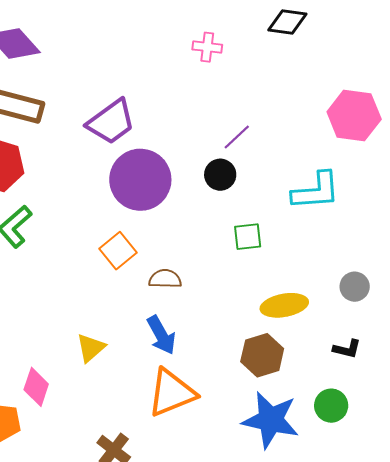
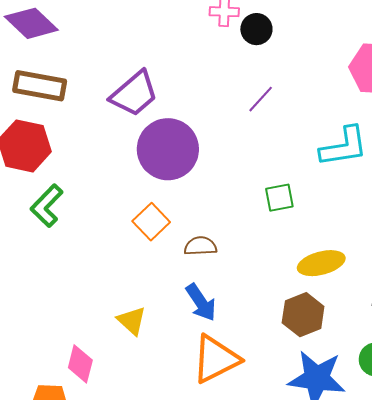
black circle: (220, 175) -> (256, 29), moved
yellow triangle: (91, 348) -> (132, 321), turned -32

